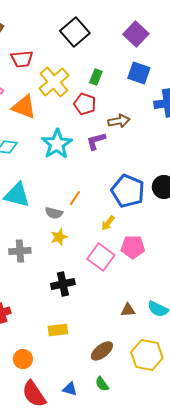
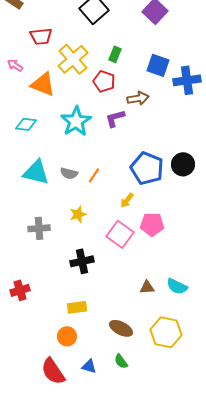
blue square: (139, 73) -> (158, 65), moved
gray semicircle: (54, 213) -> (69, 173), moved
brown ellipse: (102, 351) -> (121, 328), turned 65
orange circle: (23, 359) -> (67, 336), moved

